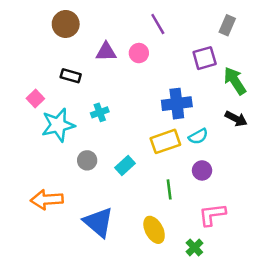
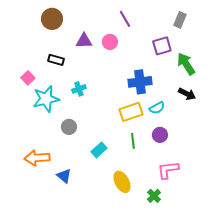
cyan rectangle: (125, 165) -> (99, 150), moved
green line: (169, 189) -> (133, 141), moved
blue triangle: (98, 222) -> (64, 176), moved, size x0.6

